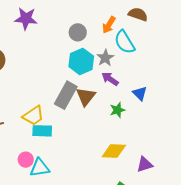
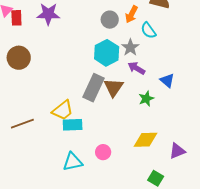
gray circle: (78, 32) -> (110, 20), moved
cyan semicircle: (125, 42) -> (148, 30), size x0.7
pink circle: (26, 160) -> (103, 152), moved

